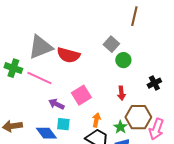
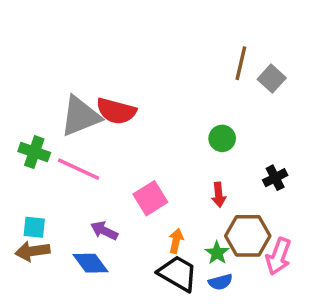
gray square: (111, 44) -> (272, 79), moved
red semicircle: (68, 55) -> (116, 111), moved
purple arrow: (56, 104) -> (104, 231), moved
cyan square: (63, 124) -> (34, 227), moved

